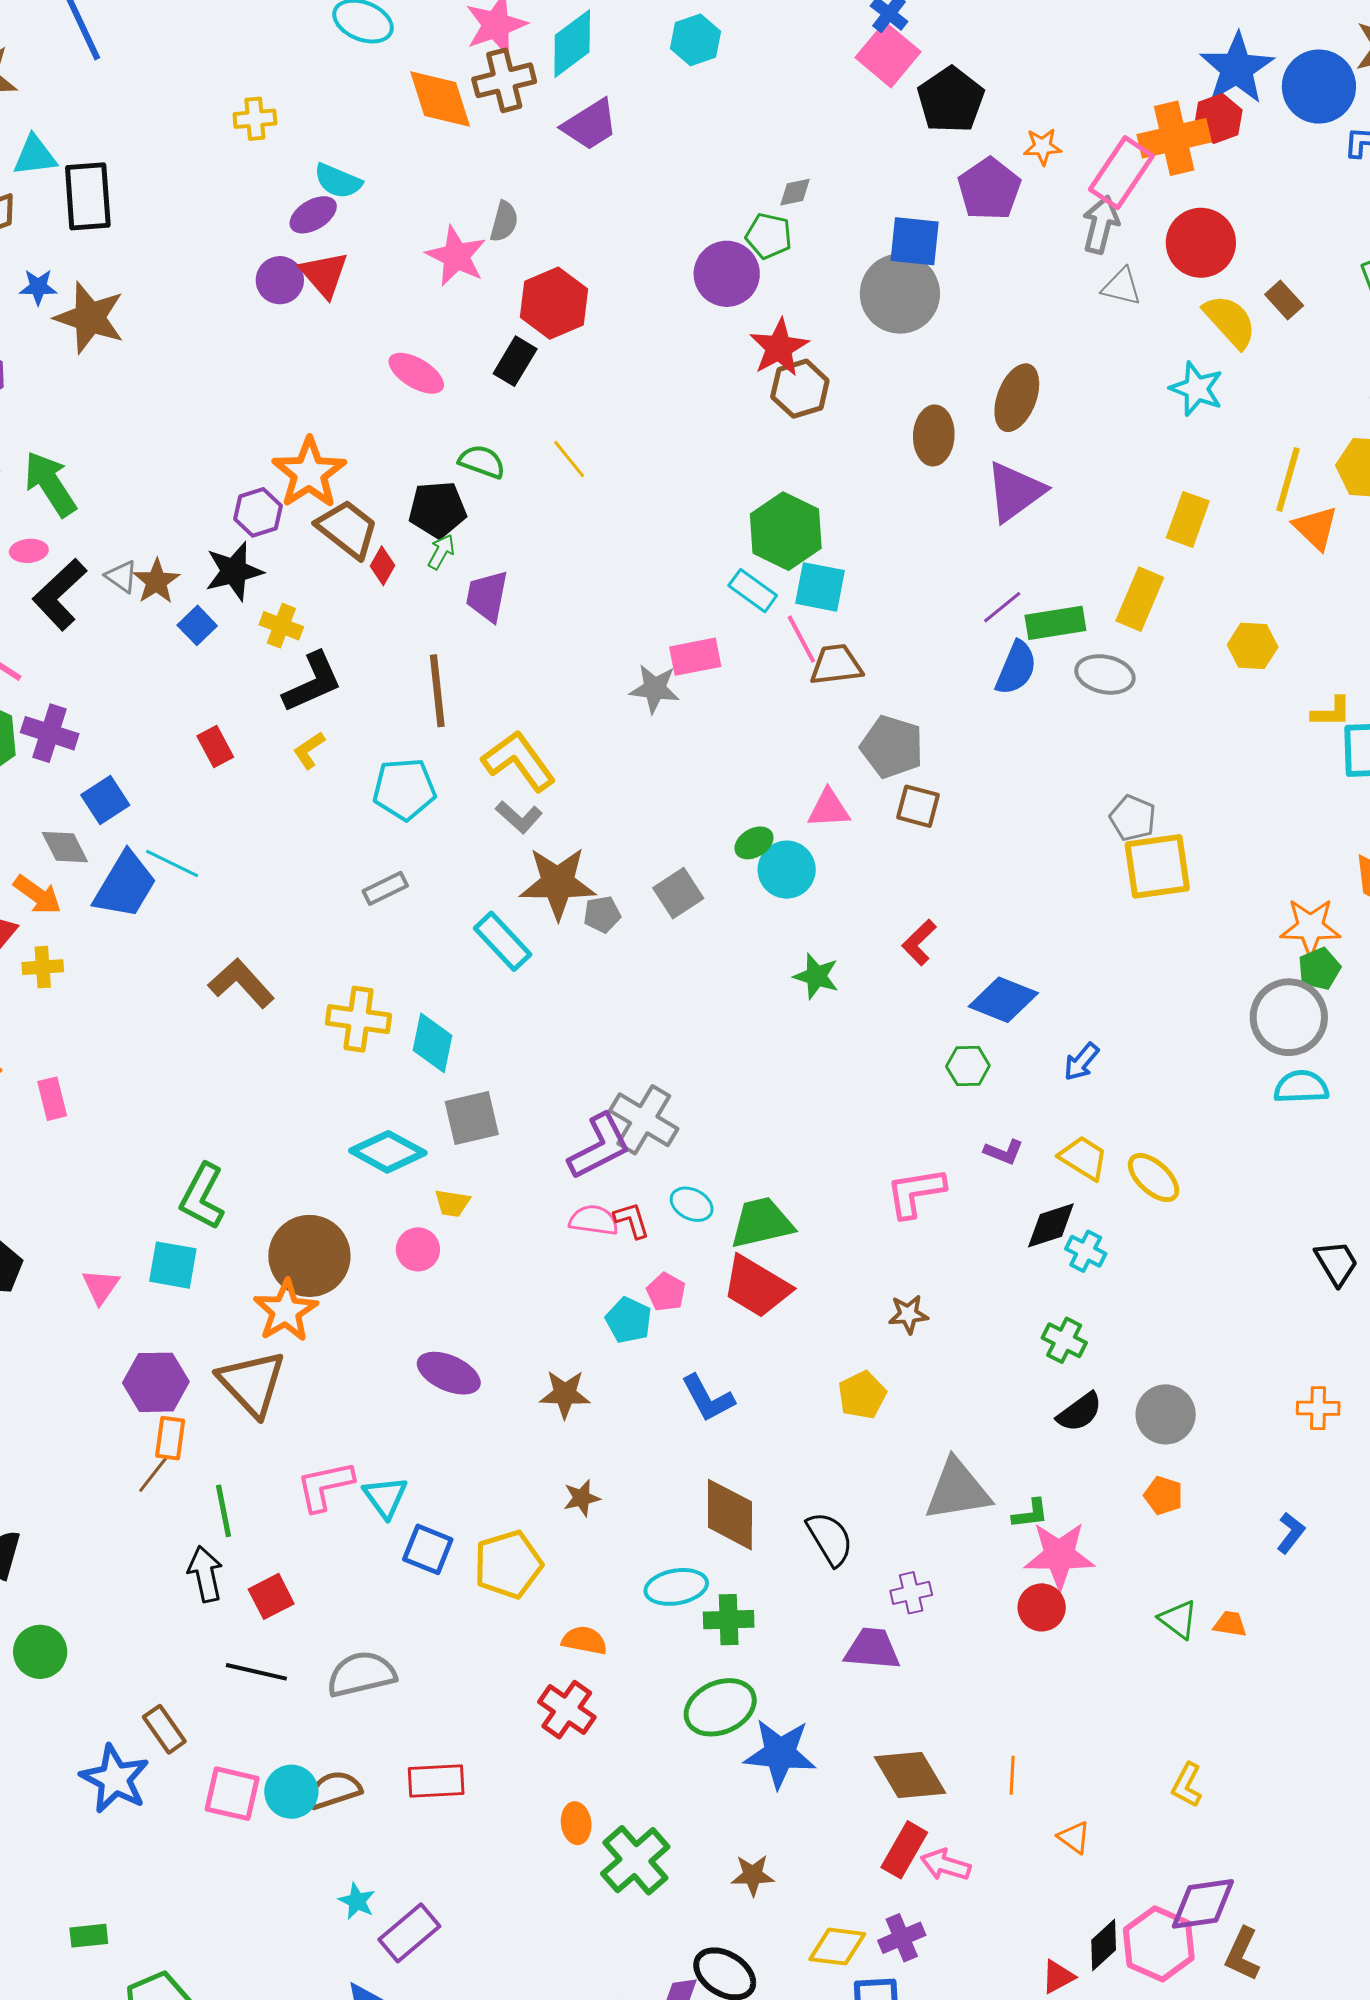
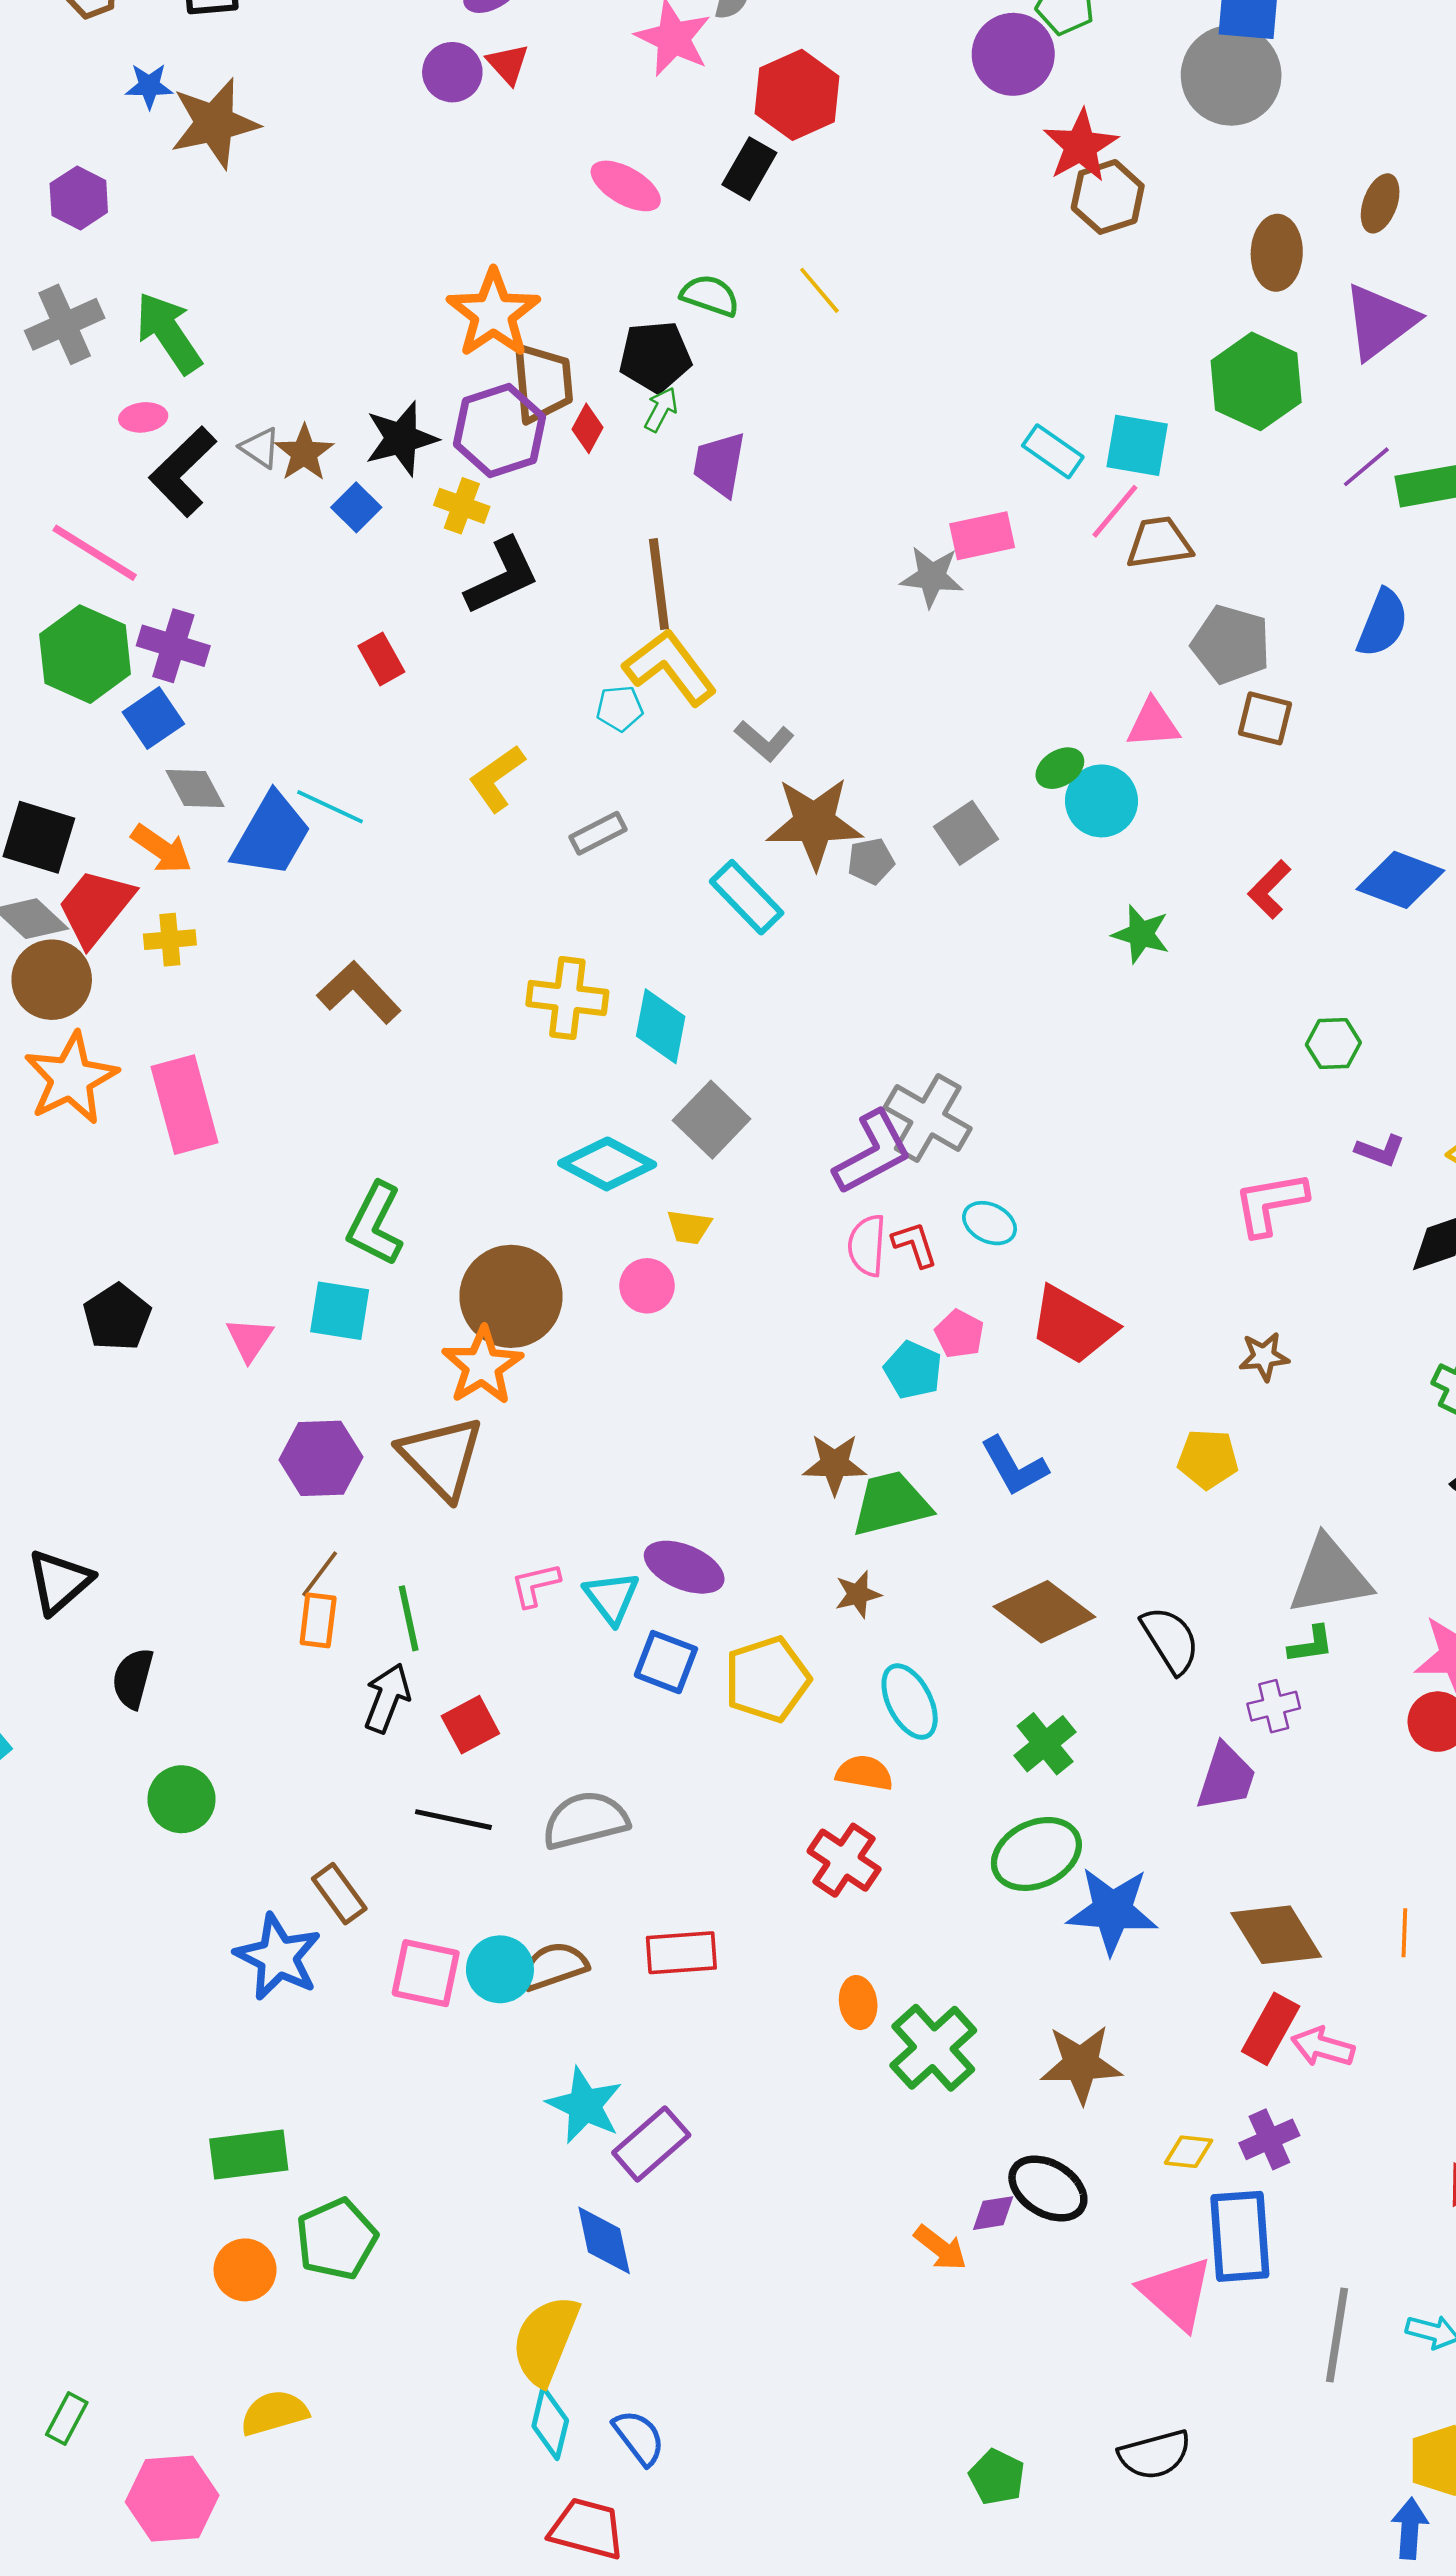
red triangle: (324, 274) -> (508, 64), size x0.7
brown star: (90, 318) -> (214, 123), turned -30
brown ellipse: (1017, 398) -> (1380, 203), size x0.7
purple hexagon: (258, 512) -> (500, 430), moved, size x1.5
brown trapezoid: (347, 529) -> (543, 383), turned 48
green hexagon: (786, 531) -> (1256, 381), moved
pink line: (801, 639) -> (1115, 511), turned 69
blue semicircle: (1016, 668) -> (1382, 623), moved
yellow L-shape: (309, 750) -> (497, 778), moved, size x1.4
yellow L-shape: (519, 761) -> (670, 667), moved
cyan pentagon: (404, 789) -> (620, 708), size x0.6
blue square: (105, 800) -> (153, 718), moved
brown L-shape: (241, 983) -> (359, 992), moved
blue diamond: (1003, 1000) -> (1400, 880), moved
pink rectangle: (52, 1099) -> (184, 1105), size x1.8
gray square: (472, 1118) -> (712, 1120), turned -32
pink semicircle: (594, 1220) -> (867, 1245), turned -93
green trapezoid: (762, 1223) -> (891, 1504), moved
purple ellipse: (449, 1373) -> (684, 1567), moved
yellow pentagon: (862, 1395) -> (1208, 1459), turned 30
orange rectangle: (170, 1438) -> (318, 1620), moved
pink L-shape: (325, 1486) -> (535, 1585), size x0.7
green L-shape: (1030, 1514) -> (1311, 1644), moved
brown diamond: (730, 1515) -> (1044, 1612), turned -52
black arrow: (205, 1574) -> (387, 1698), turned 34
cyan ellipse: (676, 1587) -> (910, 1702), moved, turned 74
green cross: (729, 1620) -> (1045, 1744), turned -36
purple trapezoid: (872, 1649) -> (1226, 1777), turned 104
brown star: (753, 1875) -> (1081, 2064), size x1.5
cyan star: (357, 1901) -> (585, 2105), size x1.6
green rectangle: (89, 1936) -> (249, 2154), size x1.6
yellow diamond: (837, 1947) -> (1189, 2152), size x0.7

